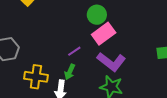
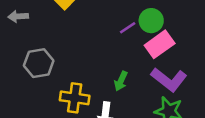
purple line: (74, 51) -> (128, 28), moved
green arrow: (70, 72) -> (121, 81), moved

